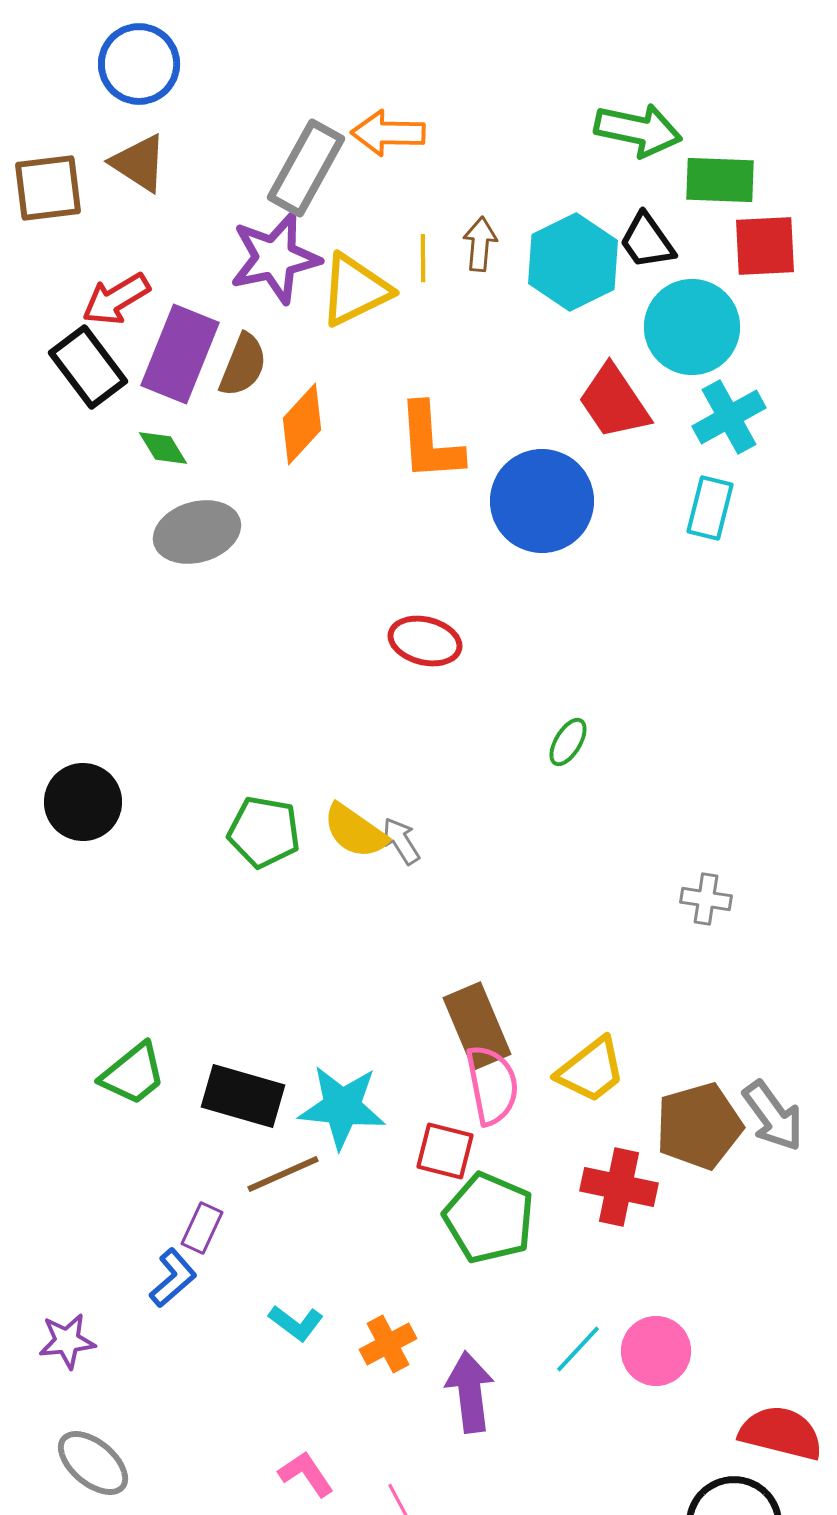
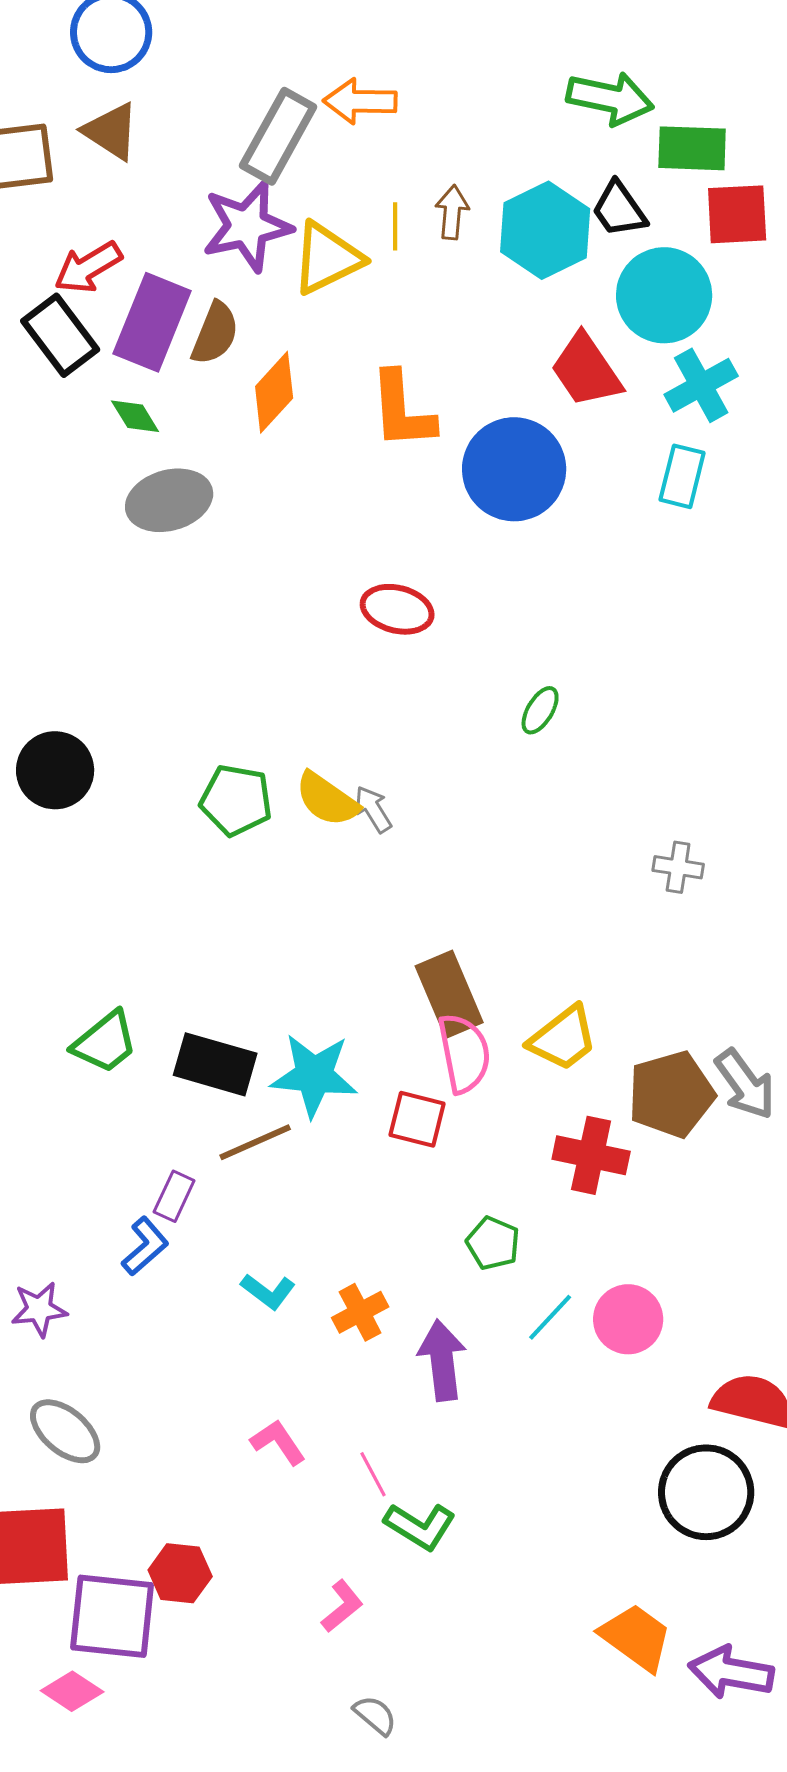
green pentagon: (489, 1218) -> (493, 1243), moved, size x0.6

